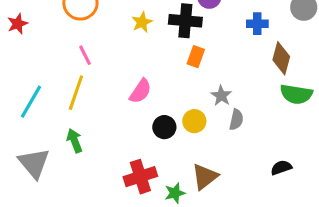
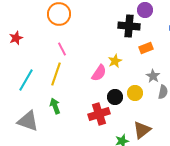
yellow star: (142, 22) -> (115, 61), moved
red star: (18, 24) -> (16, 38), moved
orange rectangle: (196, 57) -> (146, 48), moved, turned 48
gray triangle: (34, 163) -> (28, 121), turned -30
red cross: (140, 177) -> (99, 114), moved

